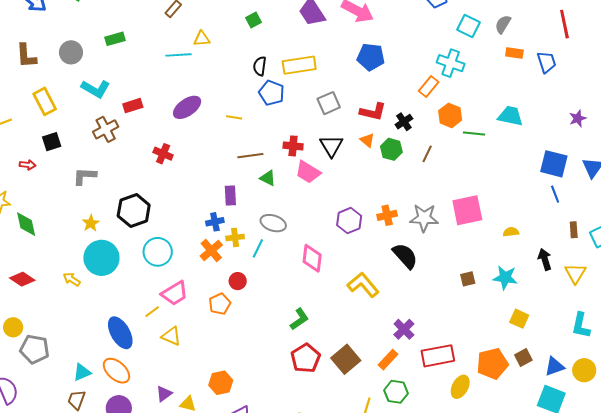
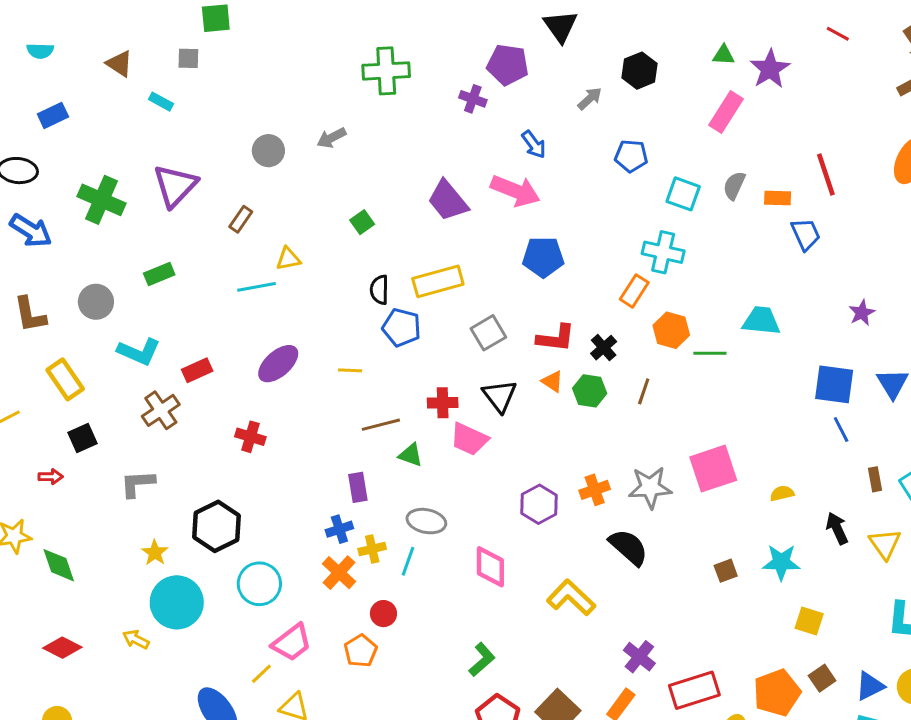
orange rectangle: (514, 53) -> (778, 198), moved

